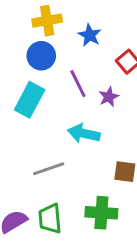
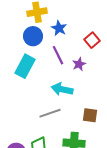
blue star: (90, 35) -> (59, 28), moved
gray line: (49, 169) -> (50, 113), moved

